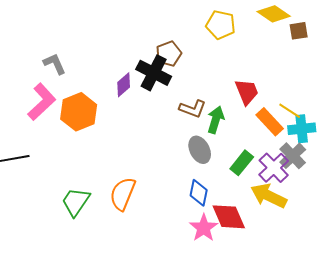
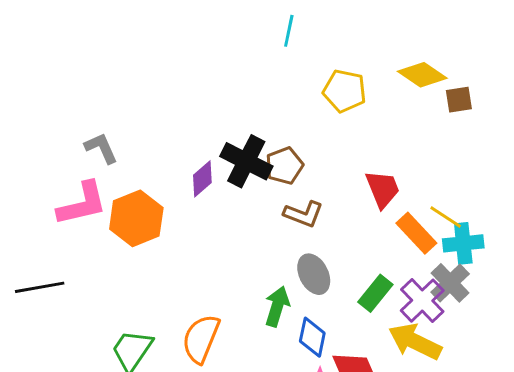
brown pentagon: (169, 54) -> (284, 166), moved
pink L-shape: (42, 102) -> (82, 204), turned 30
green arrow: (216, 120) -> (277, 306), moved

